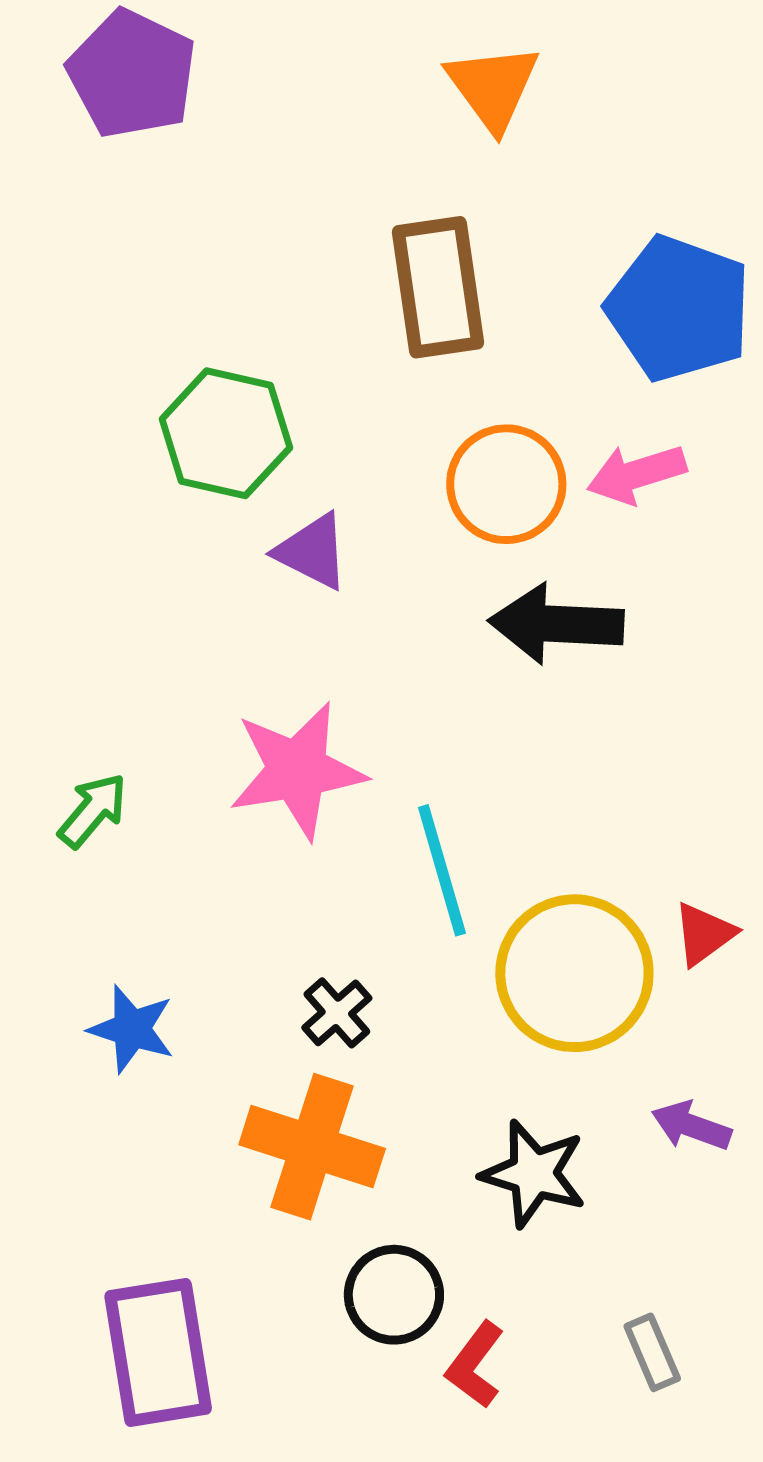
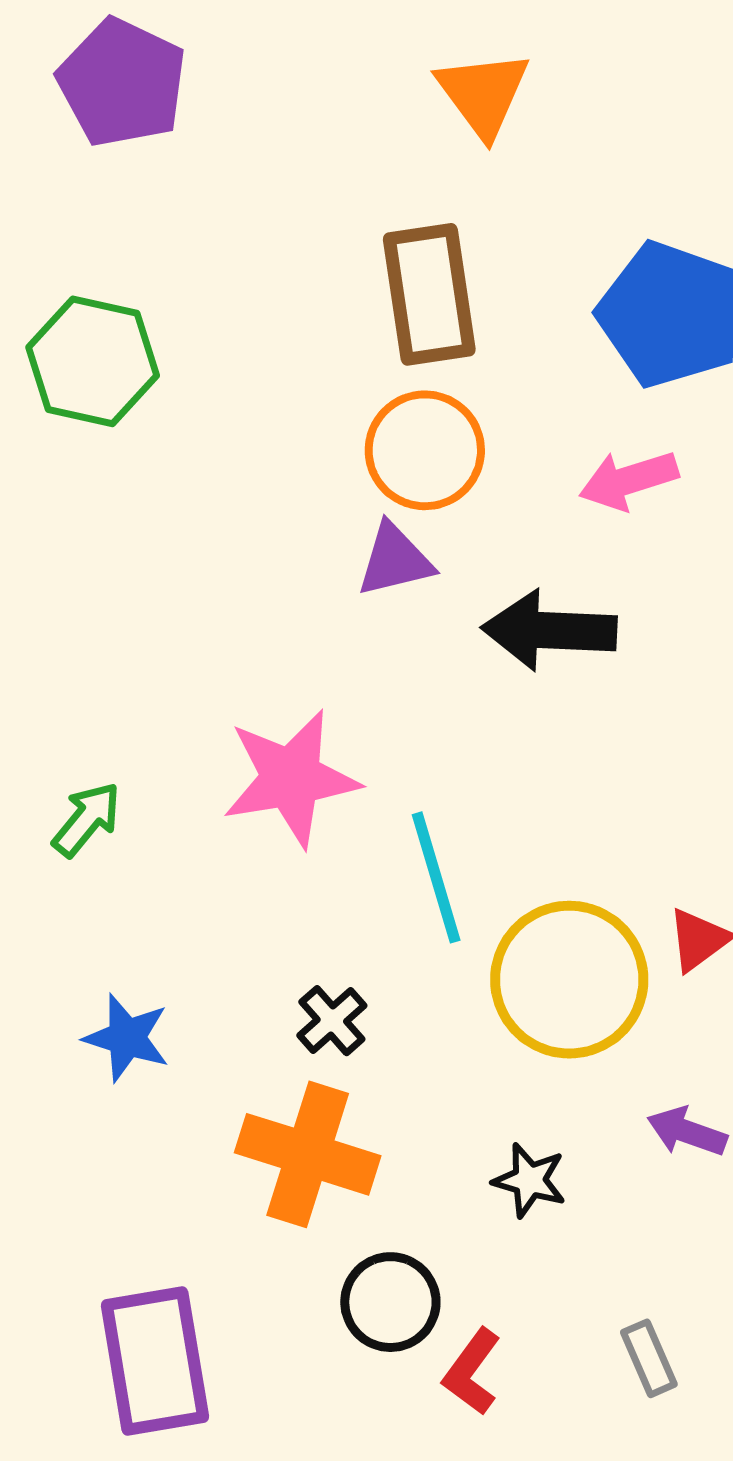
green hexagon: (226, 433) -> (93, 361), moved
orange circle: (506, 484) -> (425, 450), moved
purple triangle: (312, 552) -> (395, 560), moved, turned -40
black star: (534, 1174) -> (529, 1180), size x0.7

